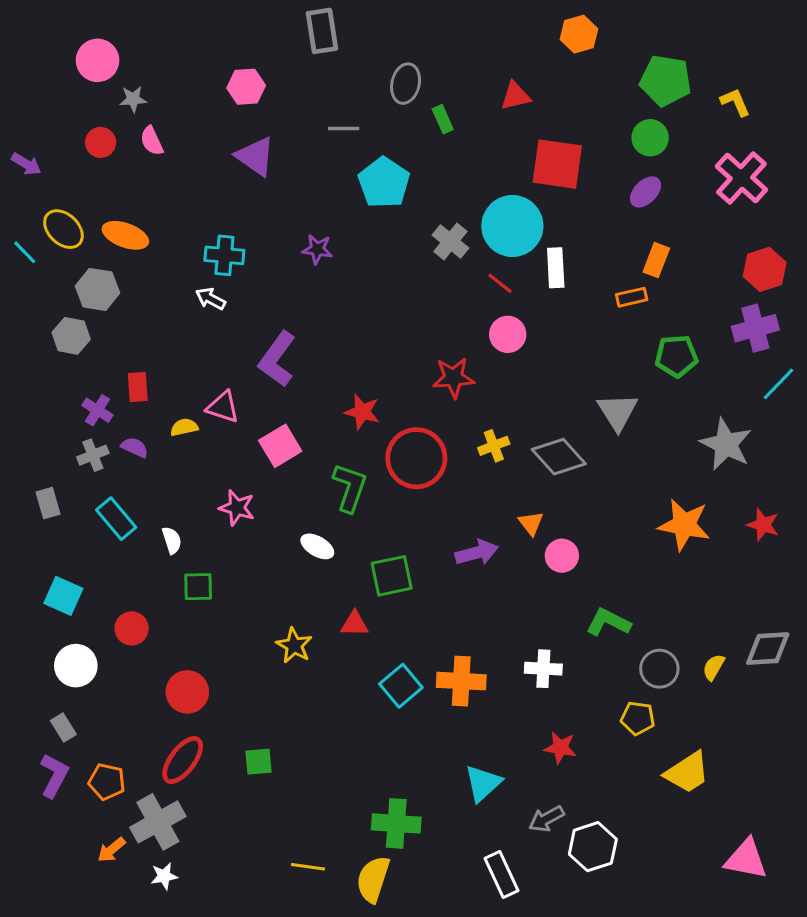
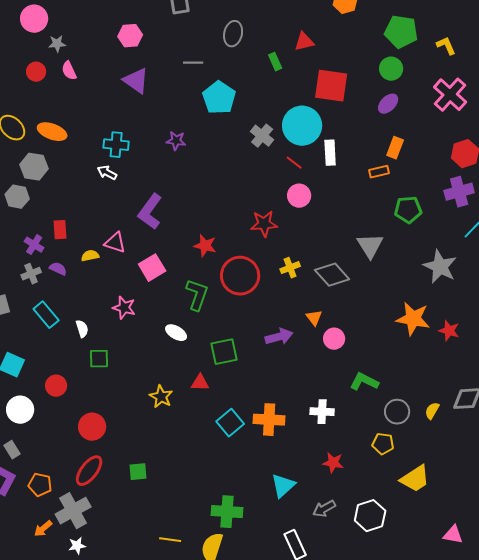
green rectangle: (443, 119) -> (275, 62), moved
red star: (763, 525) -> (449, 331), moved
white hexagon: (593, 847) -> (370, 516), moved
pink triangle: (746, 859) -> (453, 535), size x0.7

